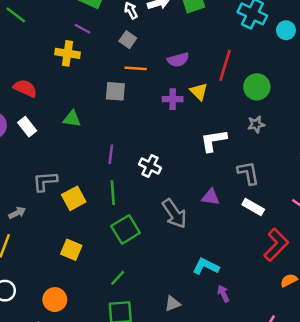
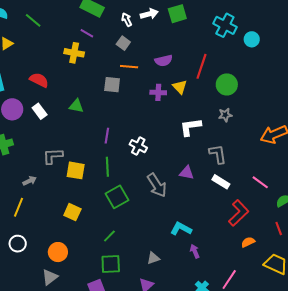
yellow square: (74, 198) -> (76, 170), turned 36

